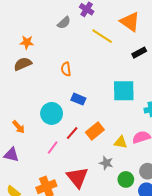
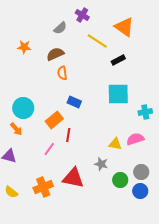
black rectangle: (139, 53) -> (118, 60), moved
brown semicircle: (23, 64) -> (55, 54), moved
cyan circle: (52, 113) -> (23, 108), moved
orange rectangle: (95, 131) -> (54, 120), moved
red line: (72, 133) -> (68, 135), turned -32
red triangle: (77, 177) -> (73, 178), turned -40

